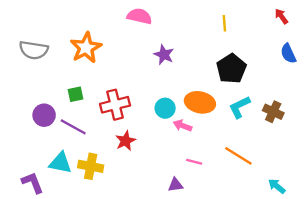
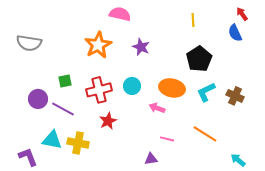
orange star: (86, 48) -> (98, 45), moved
blue semicircle: (288, 54) -> (235, 33), moved
cyan circle: (165, 108) -> (132, 86), moved

